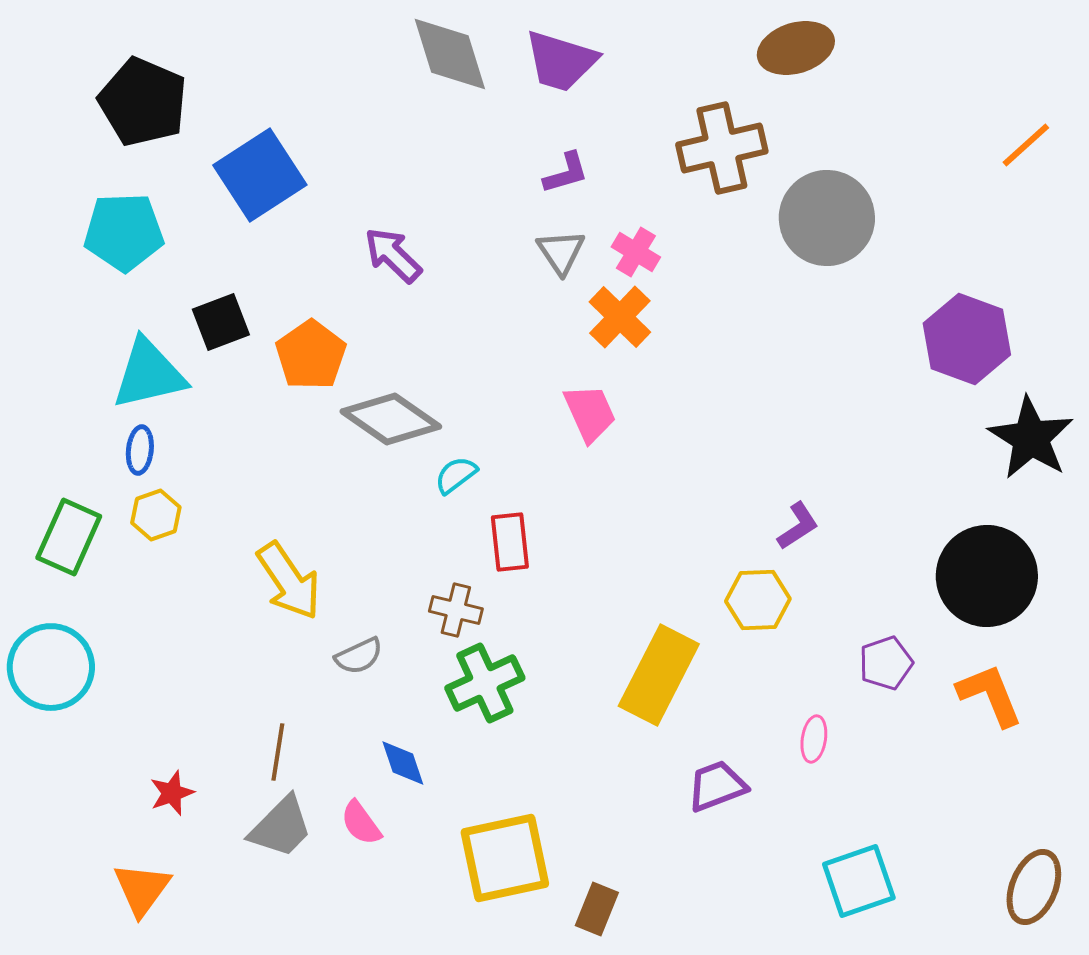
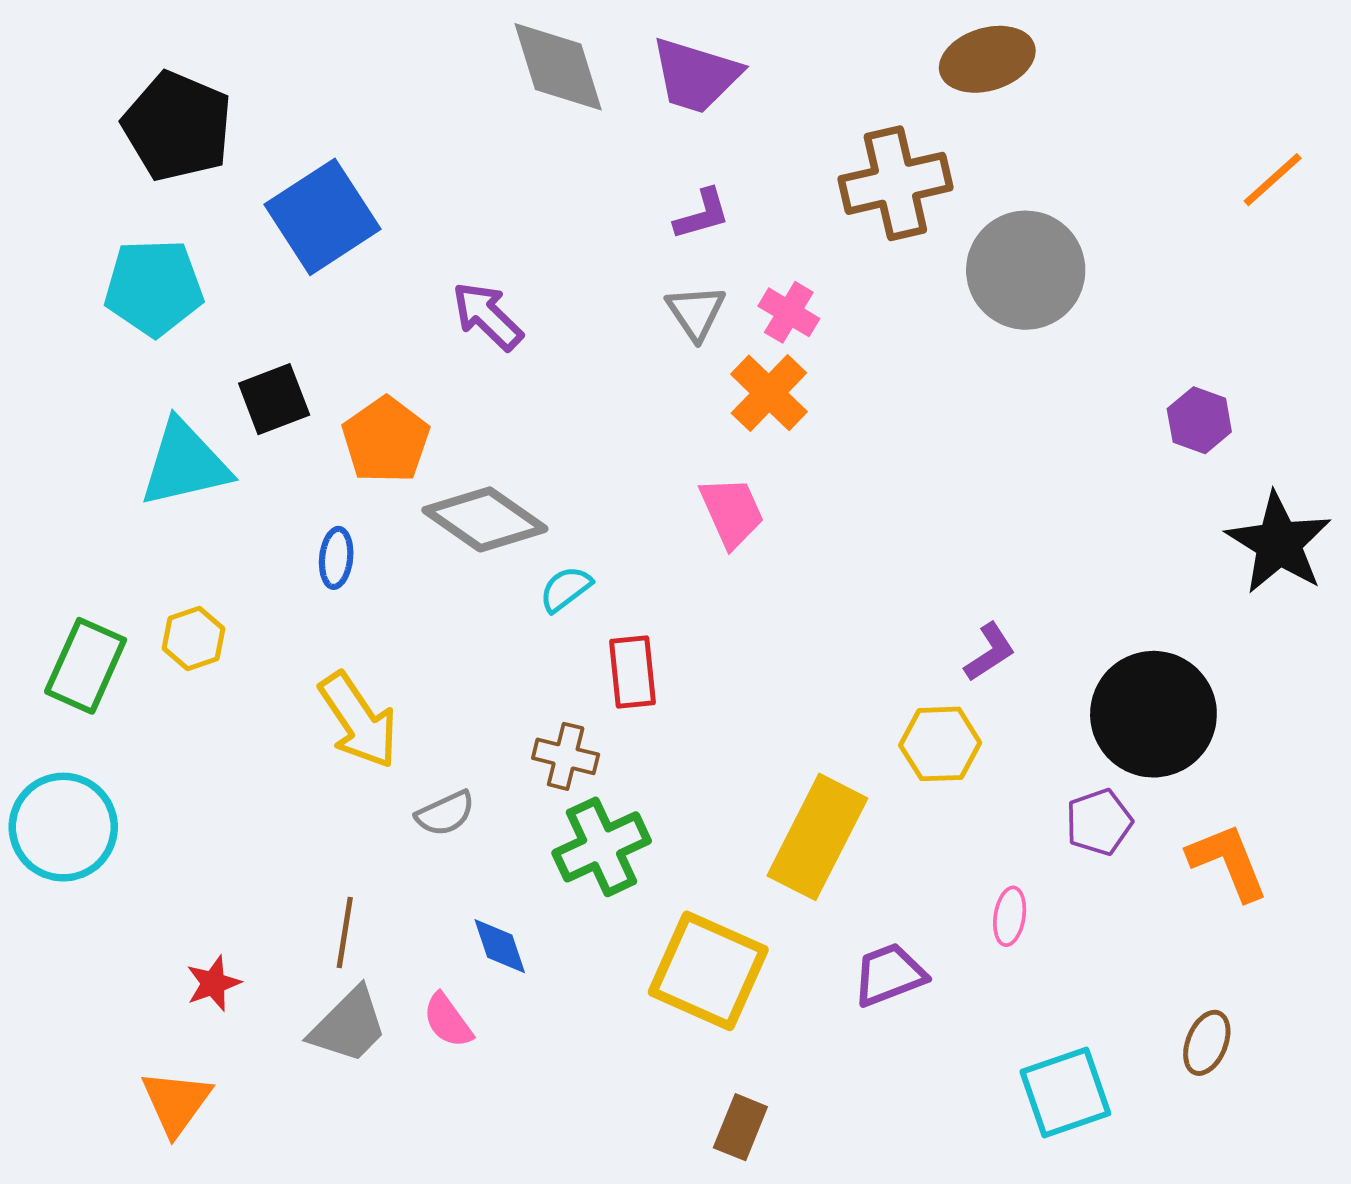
purple hexagon: (967, 339) -> (1199, 420), size x0.6
blue ellipse: (140, 450) -> (336, 558), moved
black circle: (987, 576) -> (1153, 714), moved
yellow square: (505, 858) -> (708, 971), moved, turned 36
brown ellipse: (1034, 887) -> (1207, 1043), moved, size x0.7

